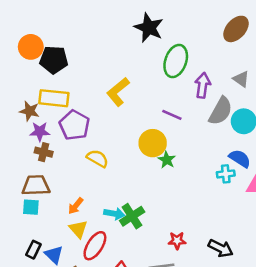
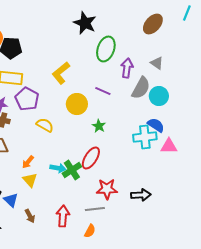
yellow circle: (153, 143) -> (77, 104), moved
cyan cross: (226, 174) -> (145, 137), size x1.6
red star: (177, 241) -> (107, 189), size x1.5
red ellipse: (95, 246) -> (91, 158), moved
black arrow: (221, 248) -> (141, 195), turned -30

